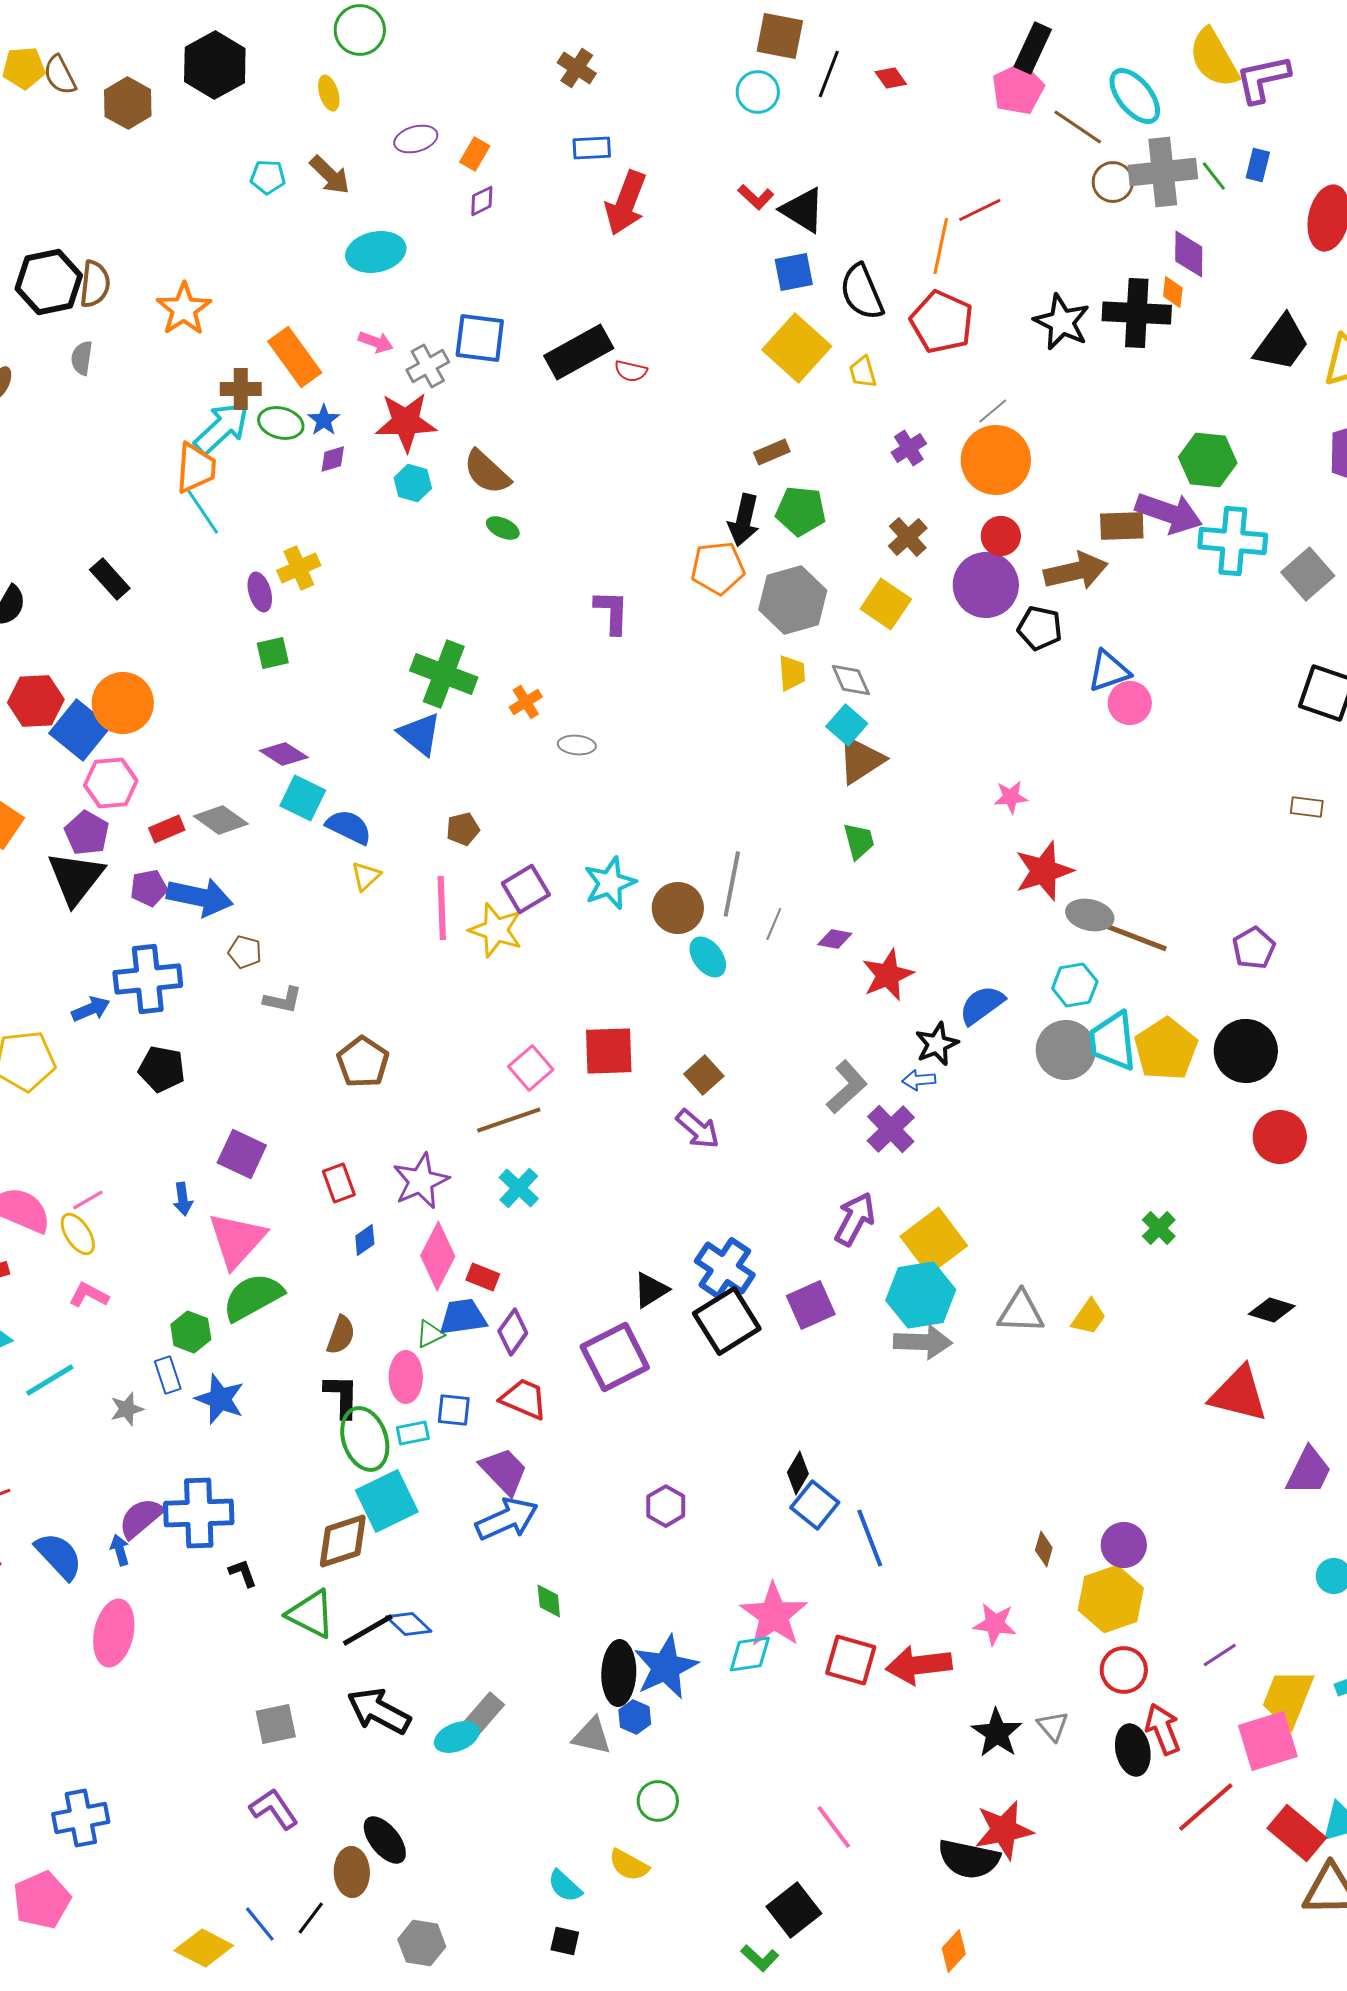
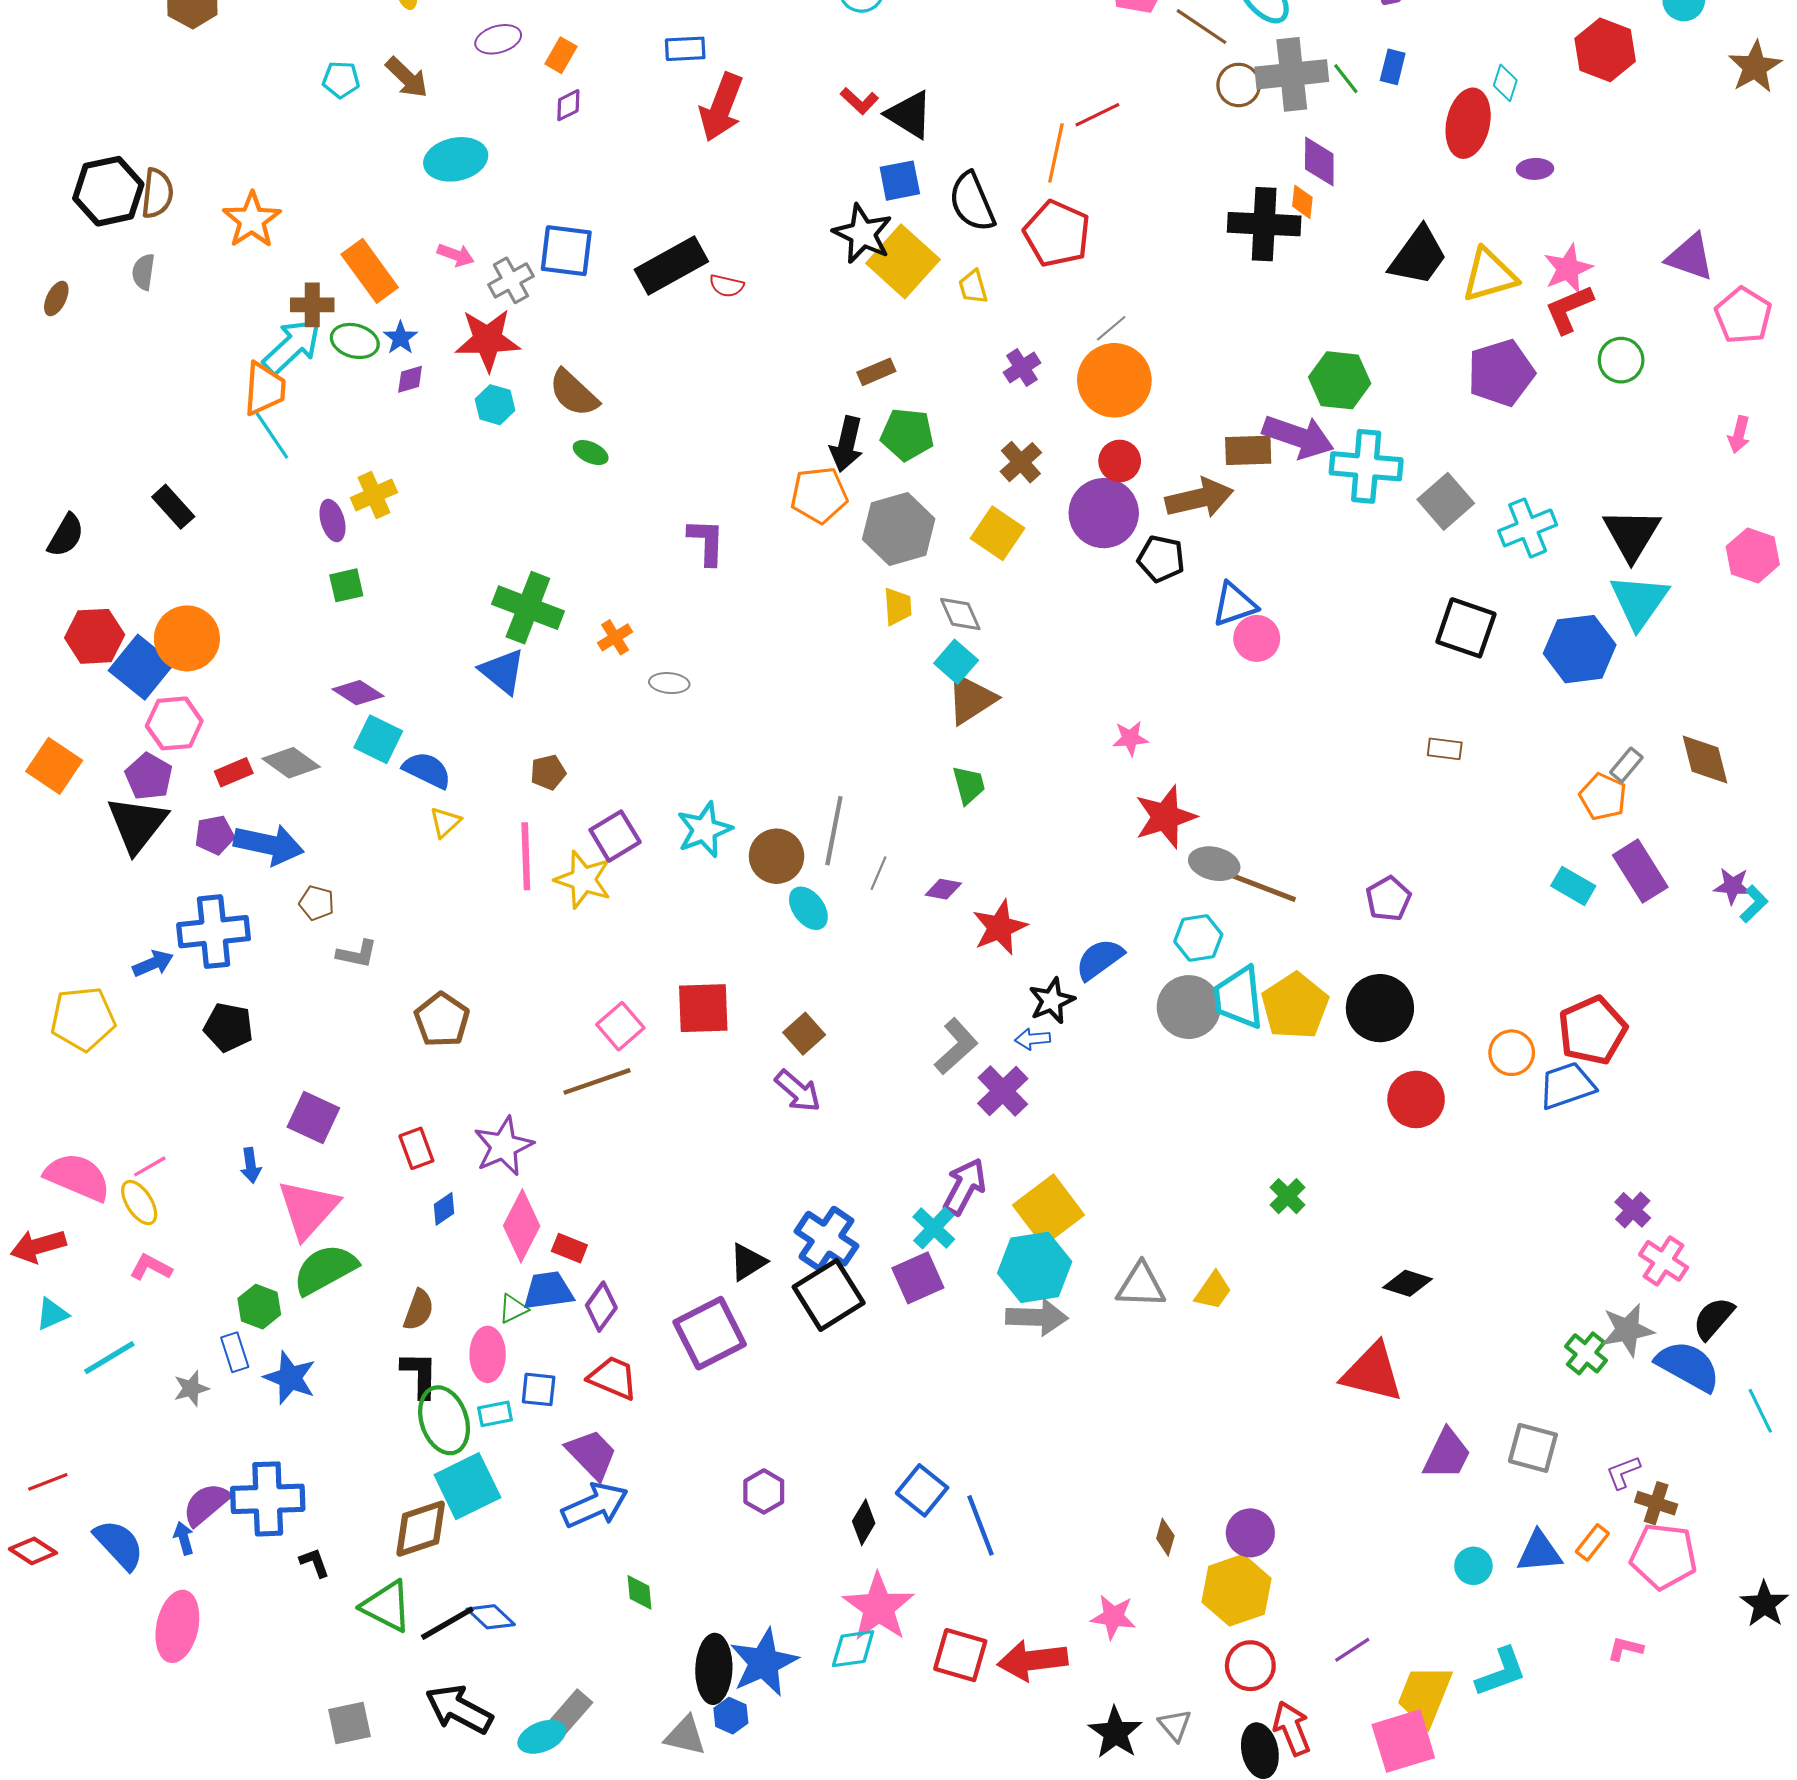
black star: (1062, 322) -> (863, 234), moved
cyan cross: (519, 1188) -> (934, 1228), moved
black diamond: (798, 1473) -> (864, 1522), moved

